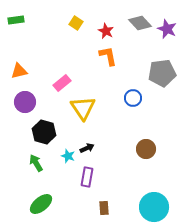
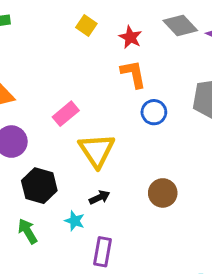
blue circle: (133, 98) -> (154, 112), moved
black arrow: (87, 148) -> (100, 197), moved
brown circle: (146, 149) -> (163, 193), moved

